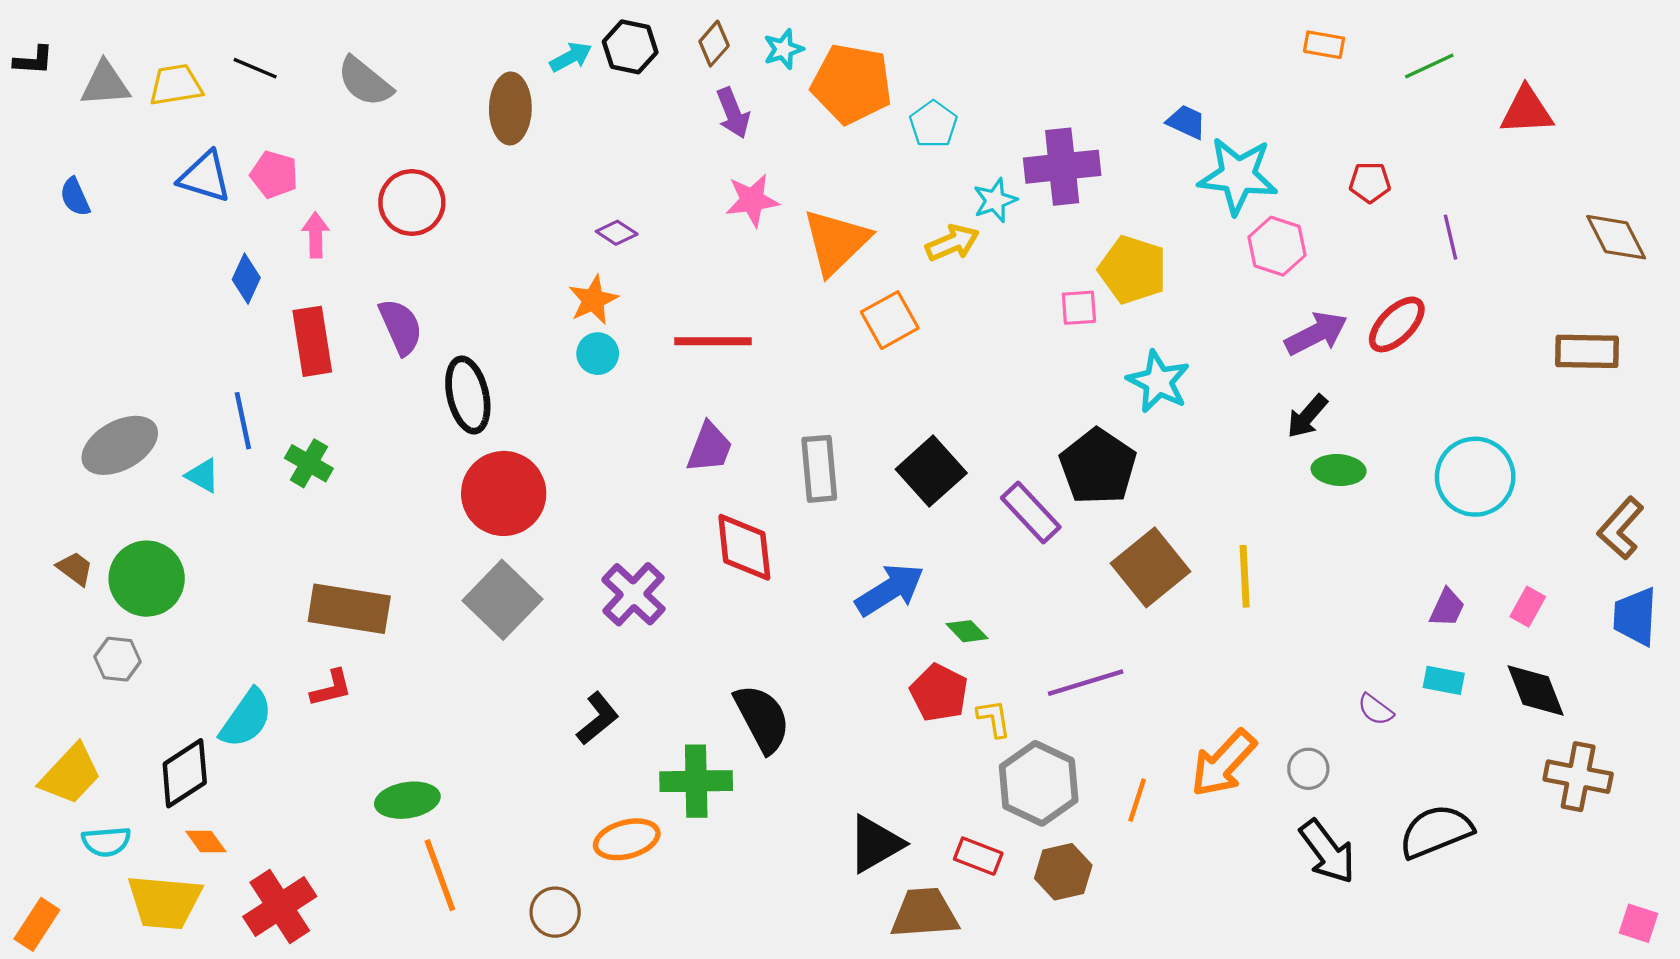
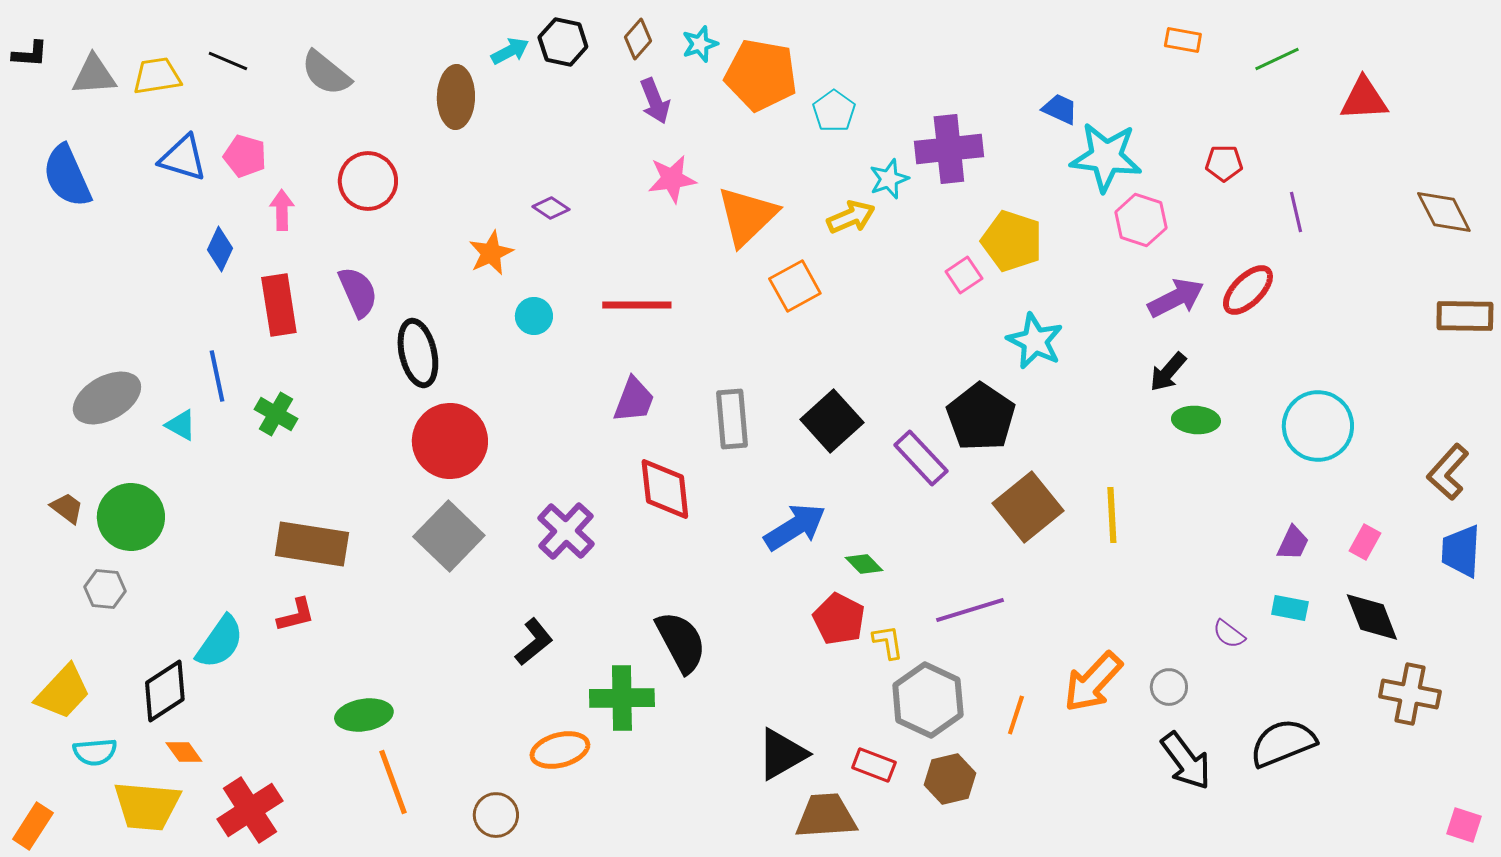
blue semicircle: (75, 197) -> (67, 176), size x1.8
orange star: (593, 300) -> (491, 253), moved
pink square: (1079, 308) -> (964, 275), turned -30
brown rectangle: (1587, 351) -> (1465, 316), moved

